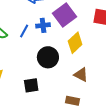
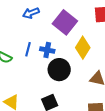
blue cross: (43, 25) -> (47, 50), moved, turned 32

